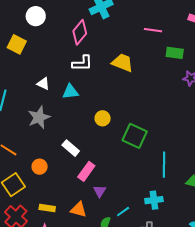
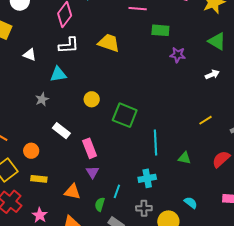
white triangle: (43, 84) -> (30, 55), moved
gray star: (39, 117) -> (42, 99), moved, size x0.6
pink rectangle: (86, 171) -> (90, 148), moved, turned -54
yellow rectangle: (47, 208) -> (39, 179), moved
cyan line: (123, 212) -> (117, 191), turned -32

